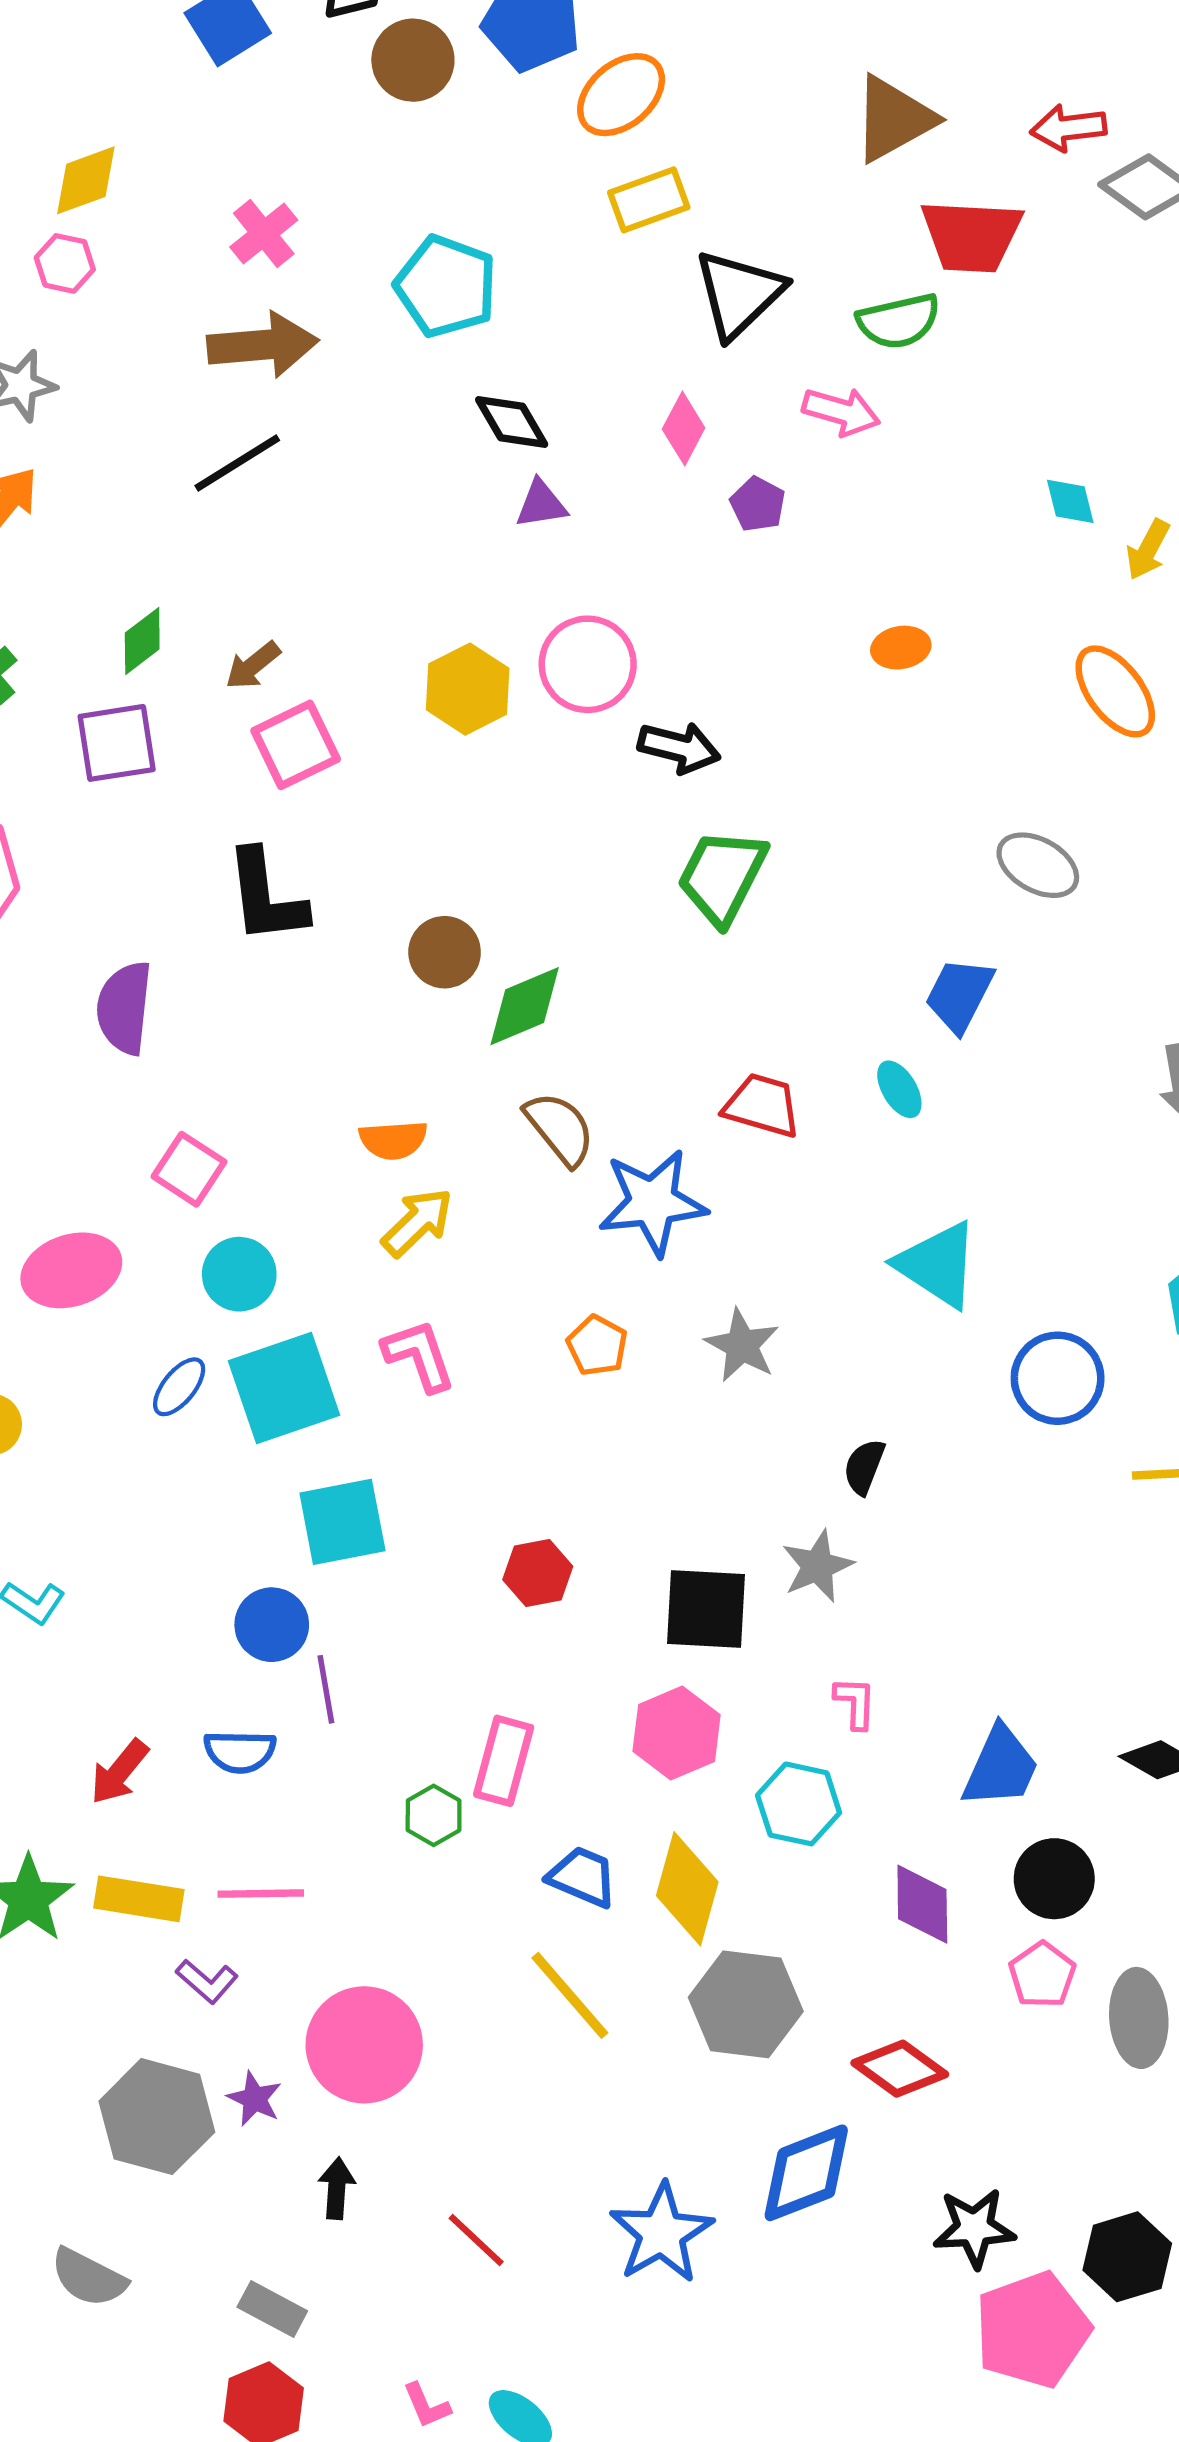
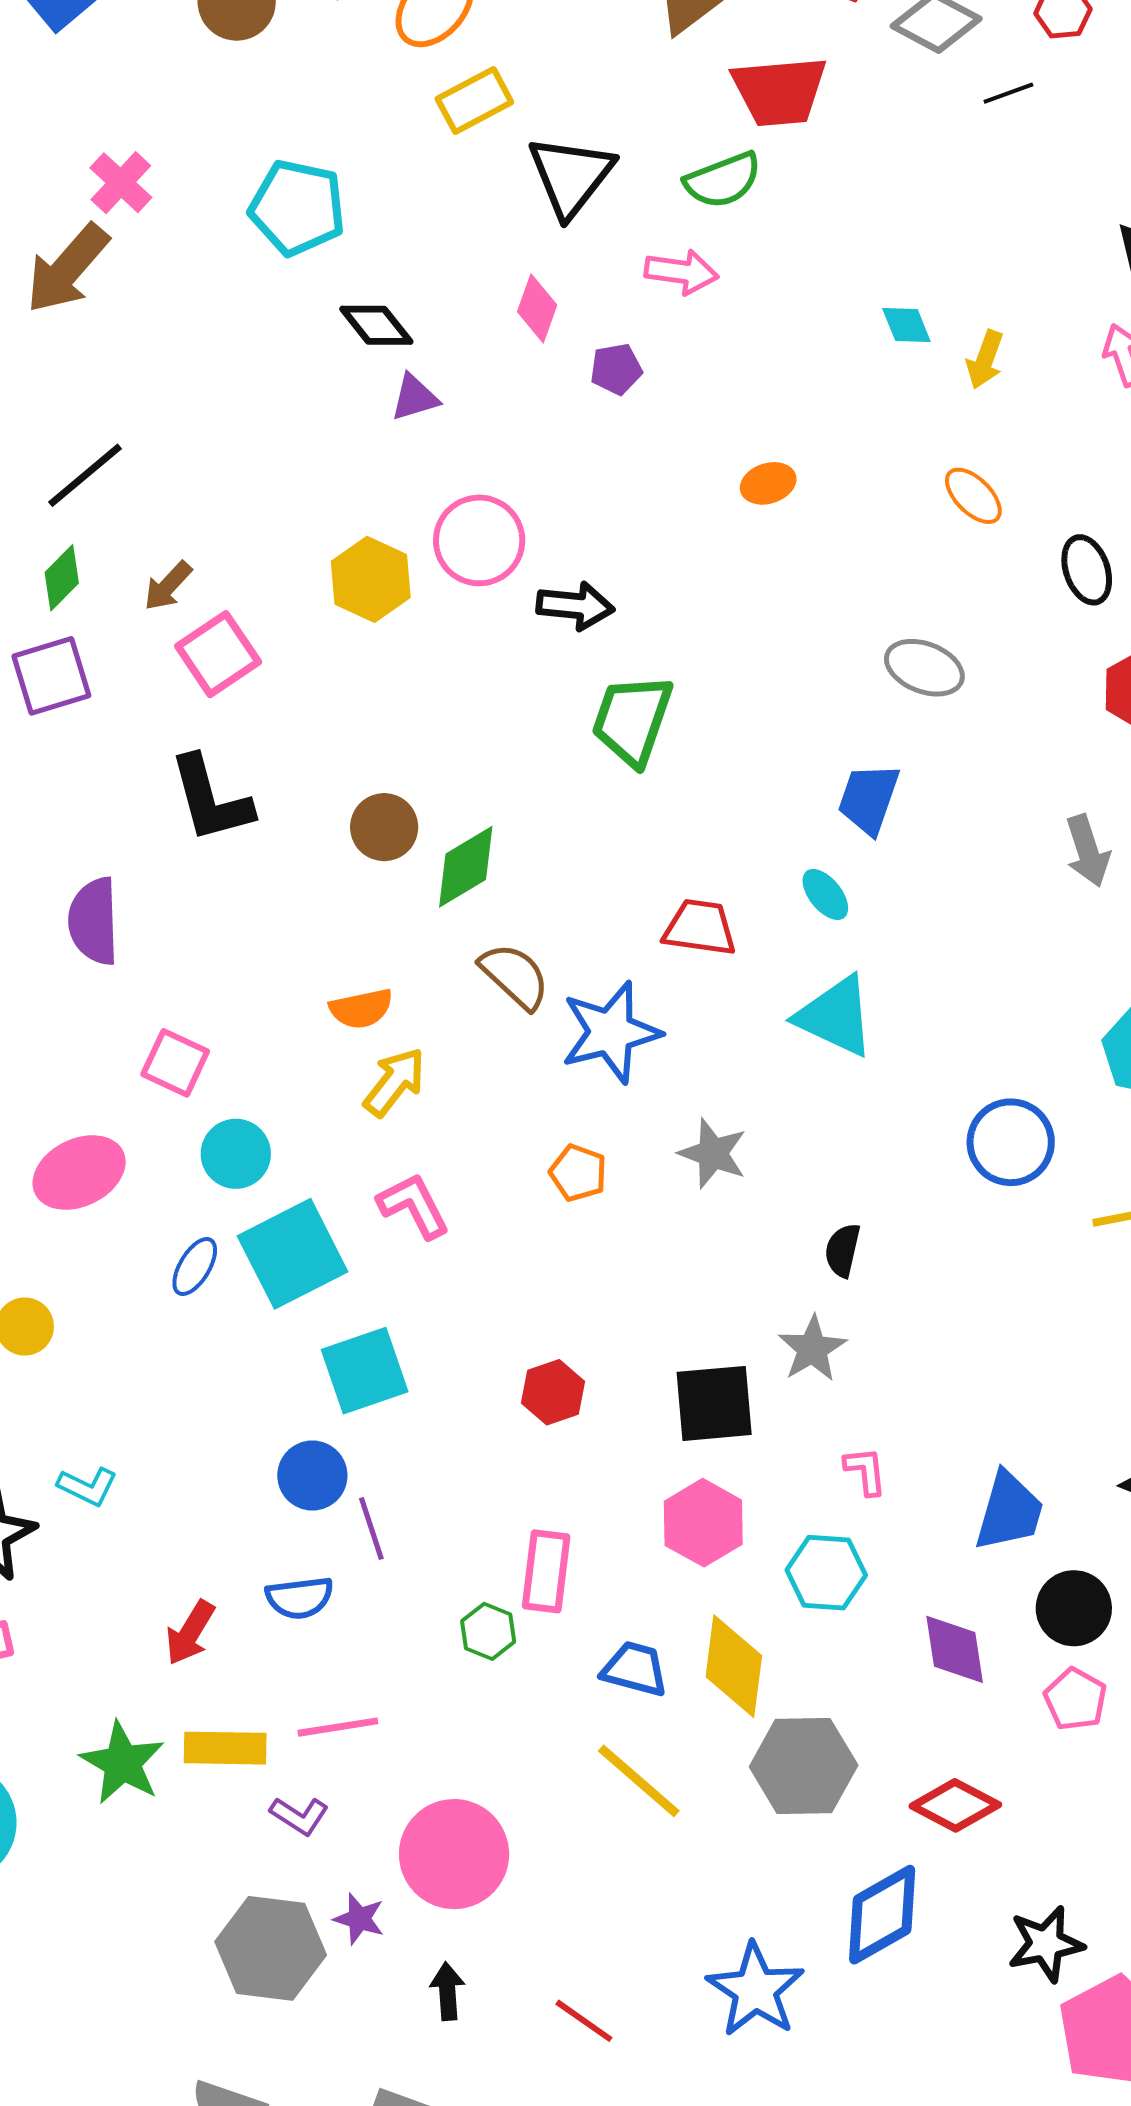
brown arrow: (263, 345) -> (67, 269), moved, turned 144
black line: (237, 463) -> (85, 475), moved
purple pentagon: (758, 504) -> (616, 369), turned -30
orange ellipse: (1115, 691) -> (973, 496), size x0.7
cyan triangle: (938, 1265) -> (835, 1016), moved

